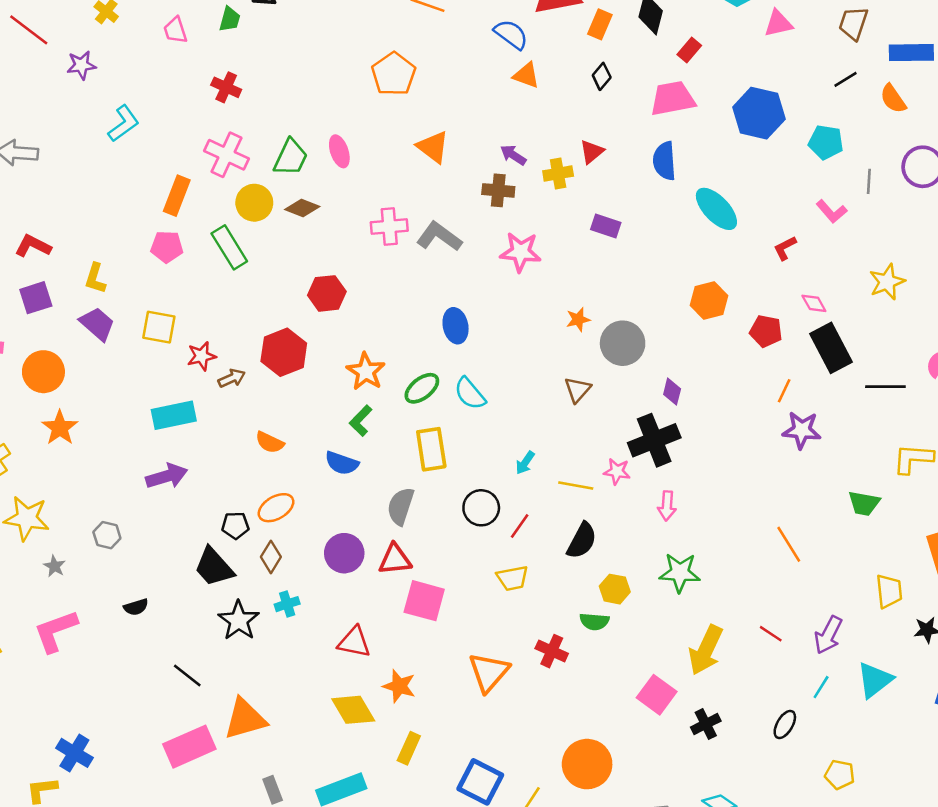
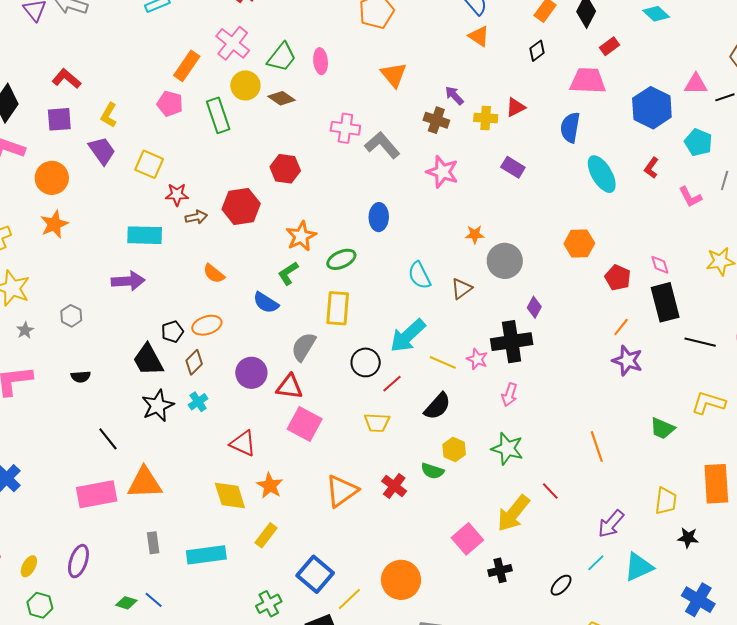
pink triangle: (778, 23) -> (696, 84), moved
red L-shape: (785, 248) -> (651, 168), moved, turned -40
cyan semicircle: (470, 394) -> (419, 275), moved
cyan arrow: (525, 463) -> (408, 336), size x2.0
black pentagon: (235, 525) -> (172, 332), turned -30
cyan cross: (287, 604) -> (198, 402), turned -30
red line: (771, 634) -> (550, 491), moved

